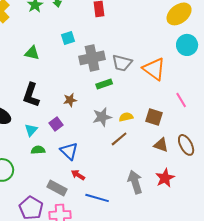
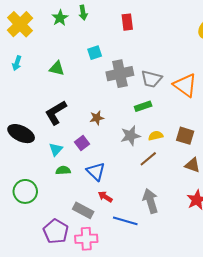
green rectangle: (104, 84) -> (143, 106), moved
black L-shape: (31, 95) -> (56, 113), turned 40
gray arrow: (135, 182) -> (150, 201), moved

